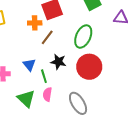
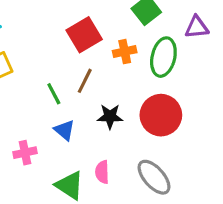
orange cross: (35, 23) -> (125, 52), moved
green ellipse: (83, 37) -> (163, 57), moved
green line: (44, 76) -> (54, 94), moved

